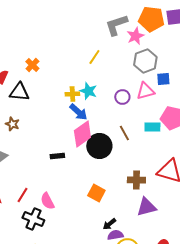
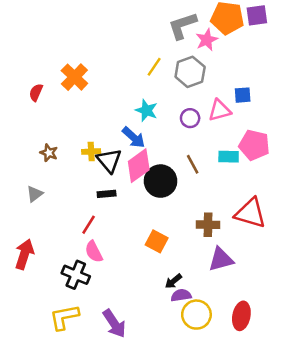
gray hexagon: (145, 61) -> (190, 72), moved
orange cross: (32, 65) -> (74, 77), size x1.5
black triangle: (19, 92) -> (109, 160), moved, turned 45
yellow cross: (72, 94) -> (91, 152), moved
red line: (22, 195) -> (89, 225), moved

